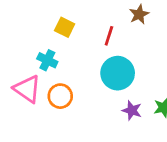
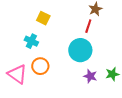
red line: (109, 36) -> (88, 26), moved
pink triangle: (27, 89) -> (17, 74), moved

